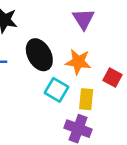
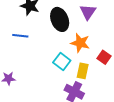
black ellipse: (39, 55) -> (60, 19), moved

